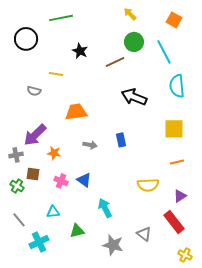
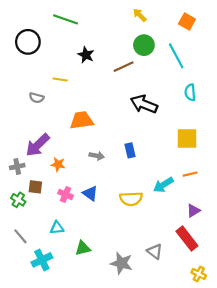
green line: (61, 18) -> (66, 19), turned 30
cyan semicircle: (177, 86) -> (190, 92), size x0.7
yellow semicircle: (148, 185) -> (131, 199), moved
cyan arrow: (105, 208) -> (163, 185), moved, turned -96

